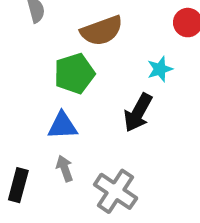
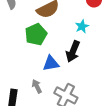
blue triangle: (62, 126) -> (51, 63), moved

